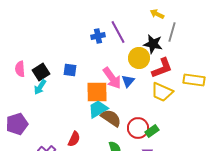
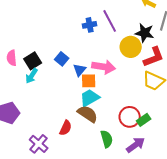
blue square: (70, 70) -> (62, 59), turned 32
pink arrow: (112, 78) -> (104, 67), turned -45
blue triangle: (128, 81) -> (80, 70), moved
orange square: (97, 92) -> (89, 81), size x0.7
brown semicircle: (111, 118) -> (88, 114), moved

